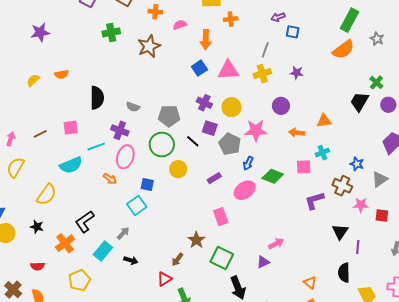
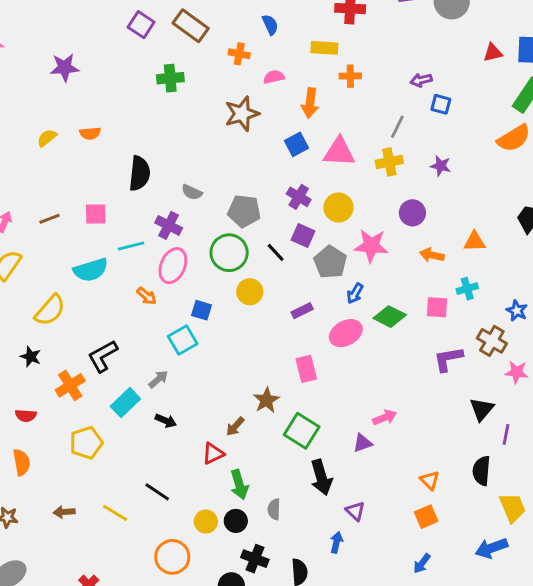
brown star: (149, 46) -> (242, 114), moved

